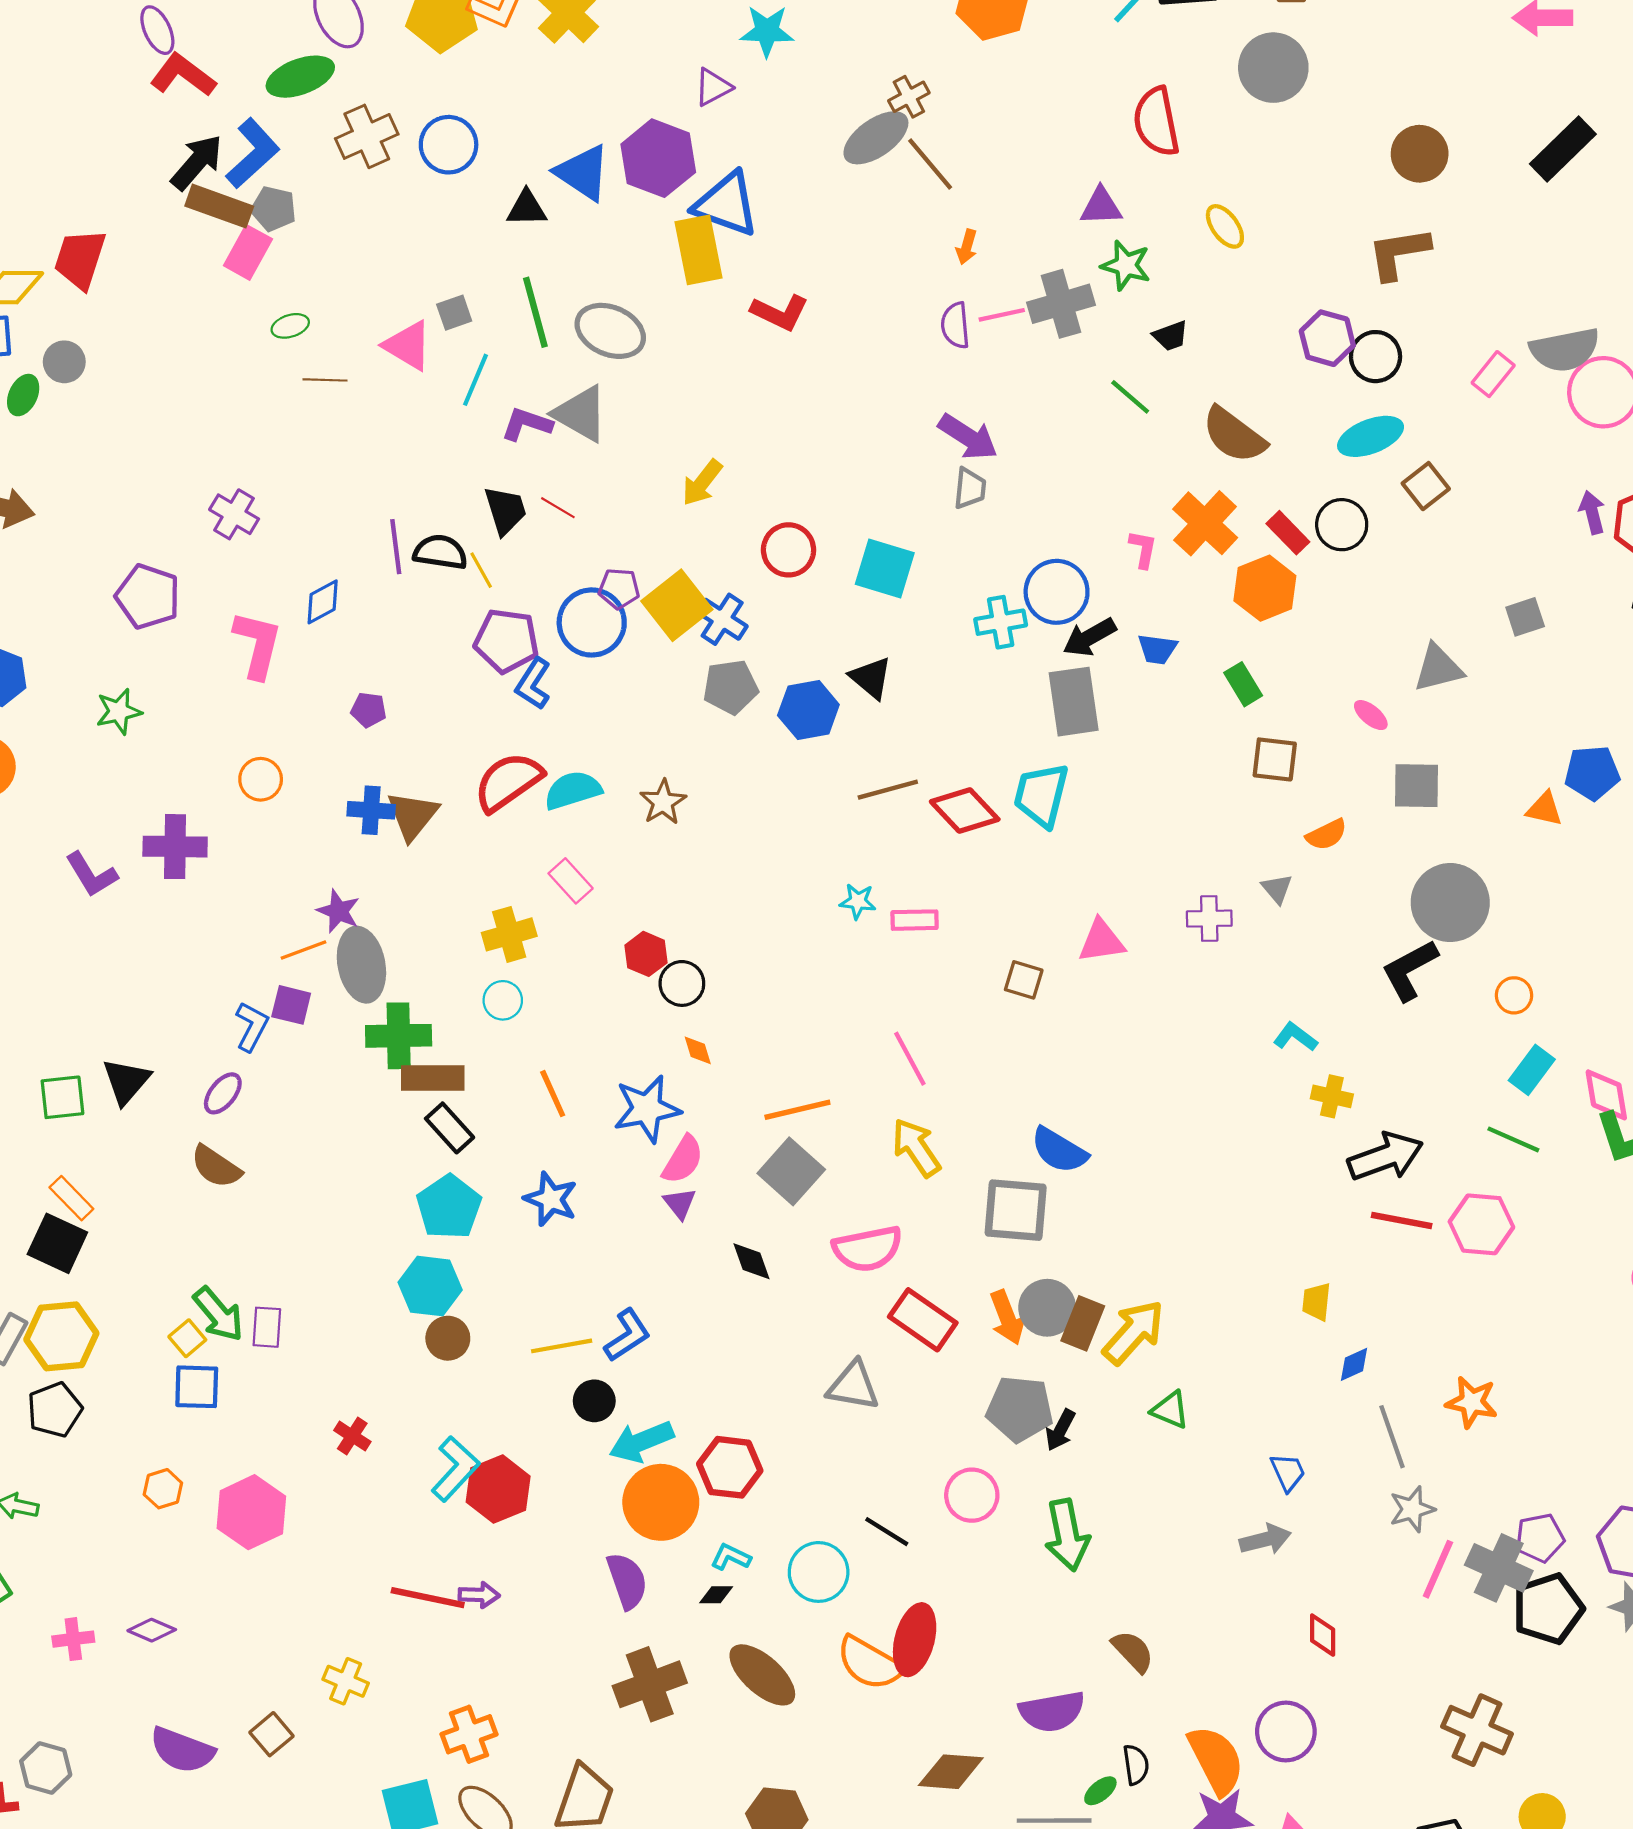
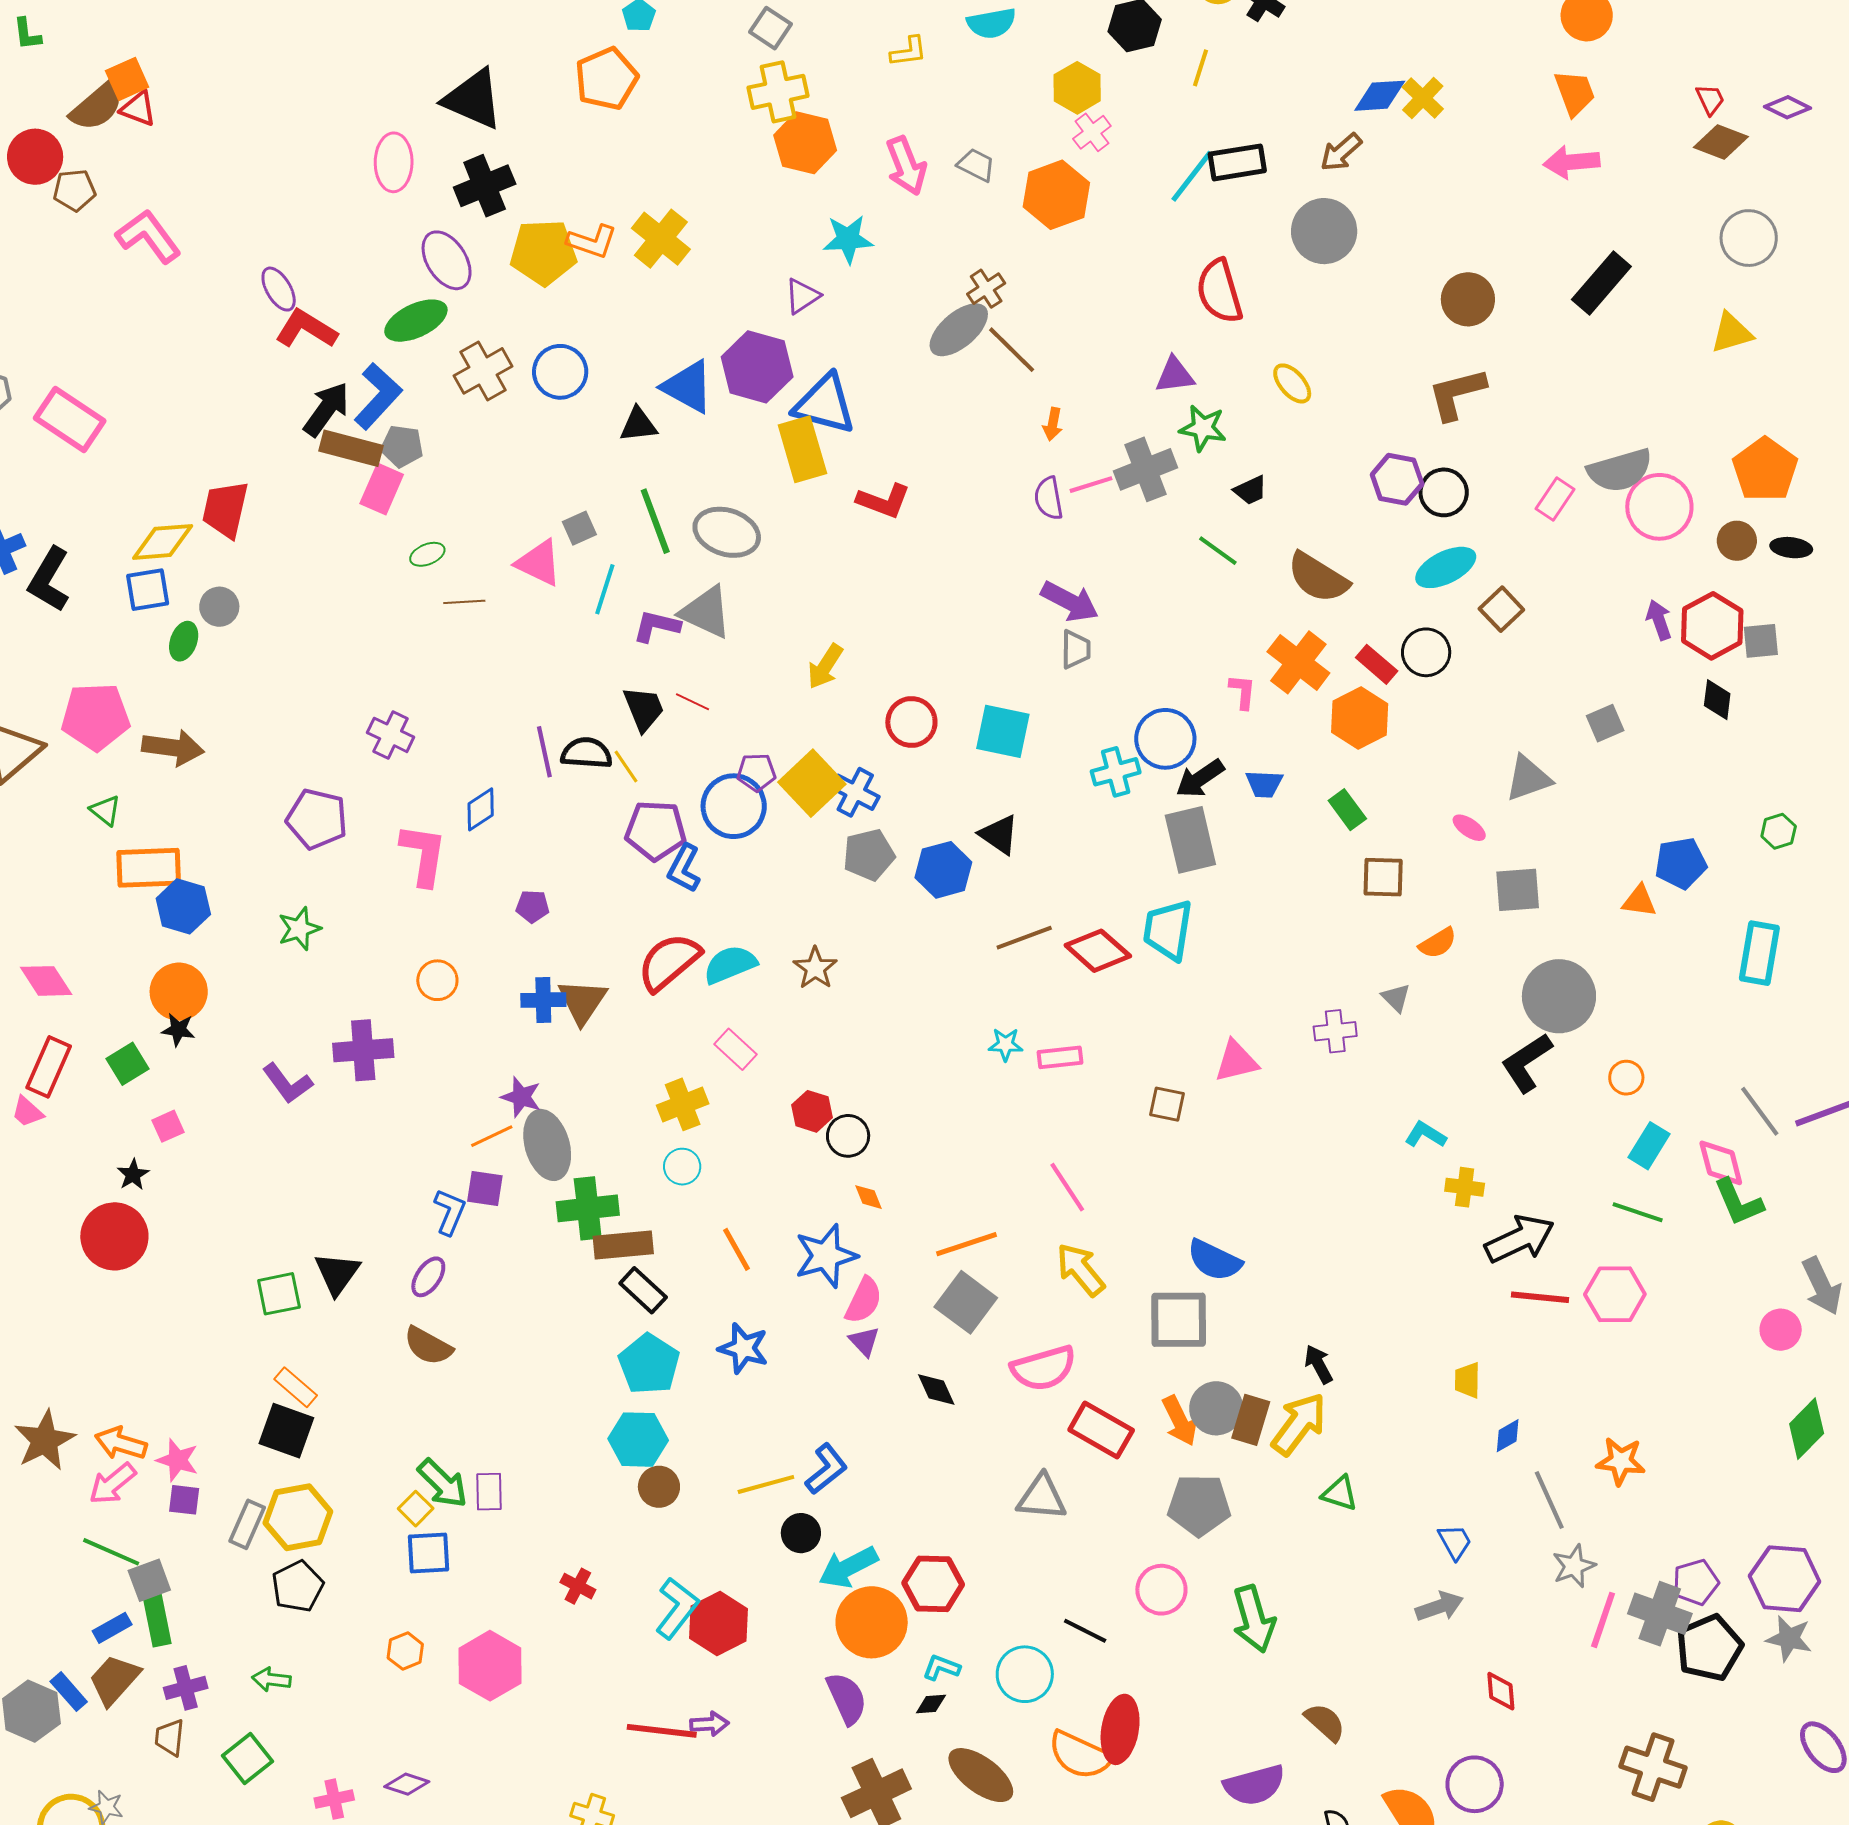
black arrow: (1060, 1430) -> (1319, 1364), moved, turned 129

